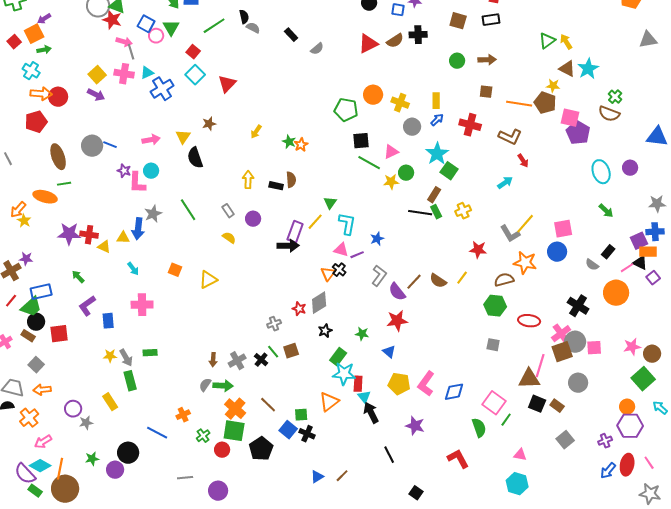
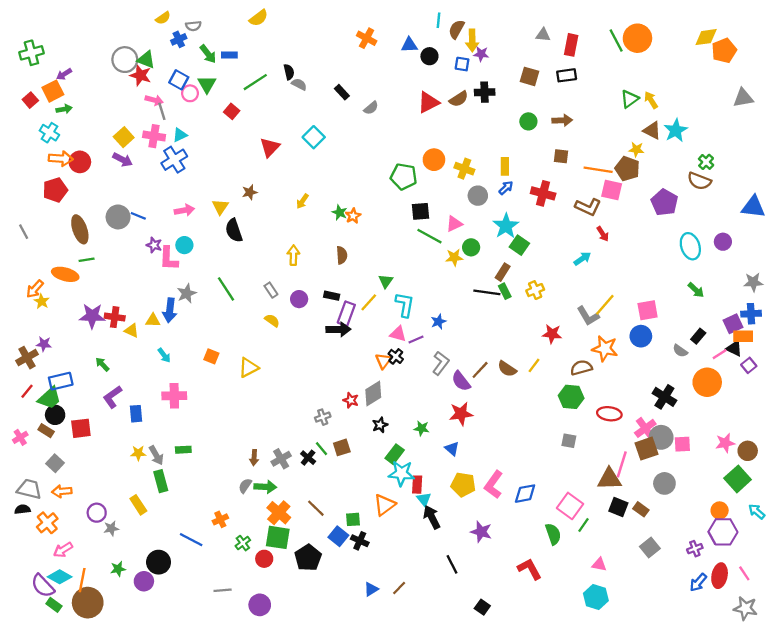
cyan square: (195, 75) -> (314, 137), moved
blue cross: (162, 89) -> (174, 160), moved
pink square: (570, 118) -> (612, 190), moved
black rectangle: (276, 186) -> (332, 296), moved

